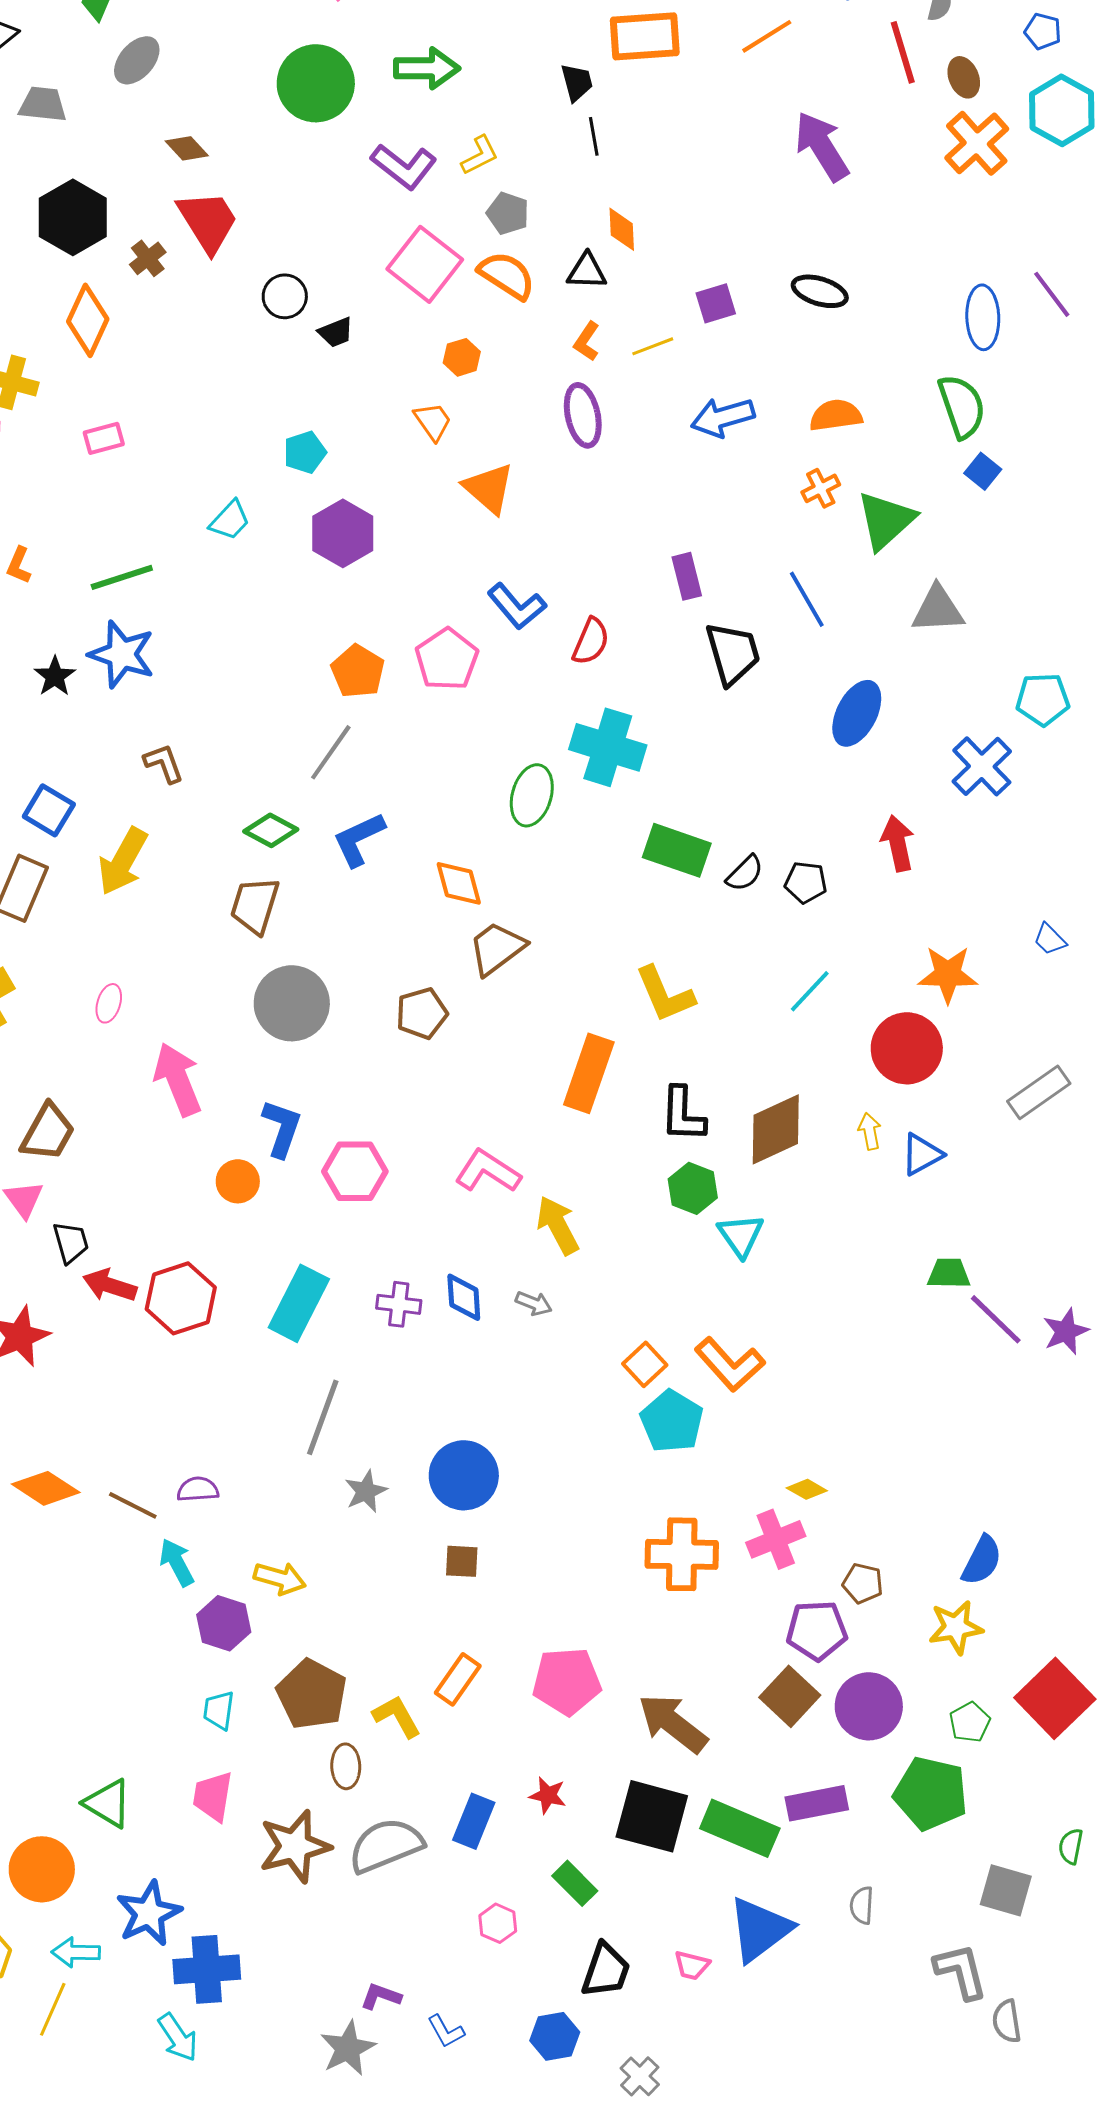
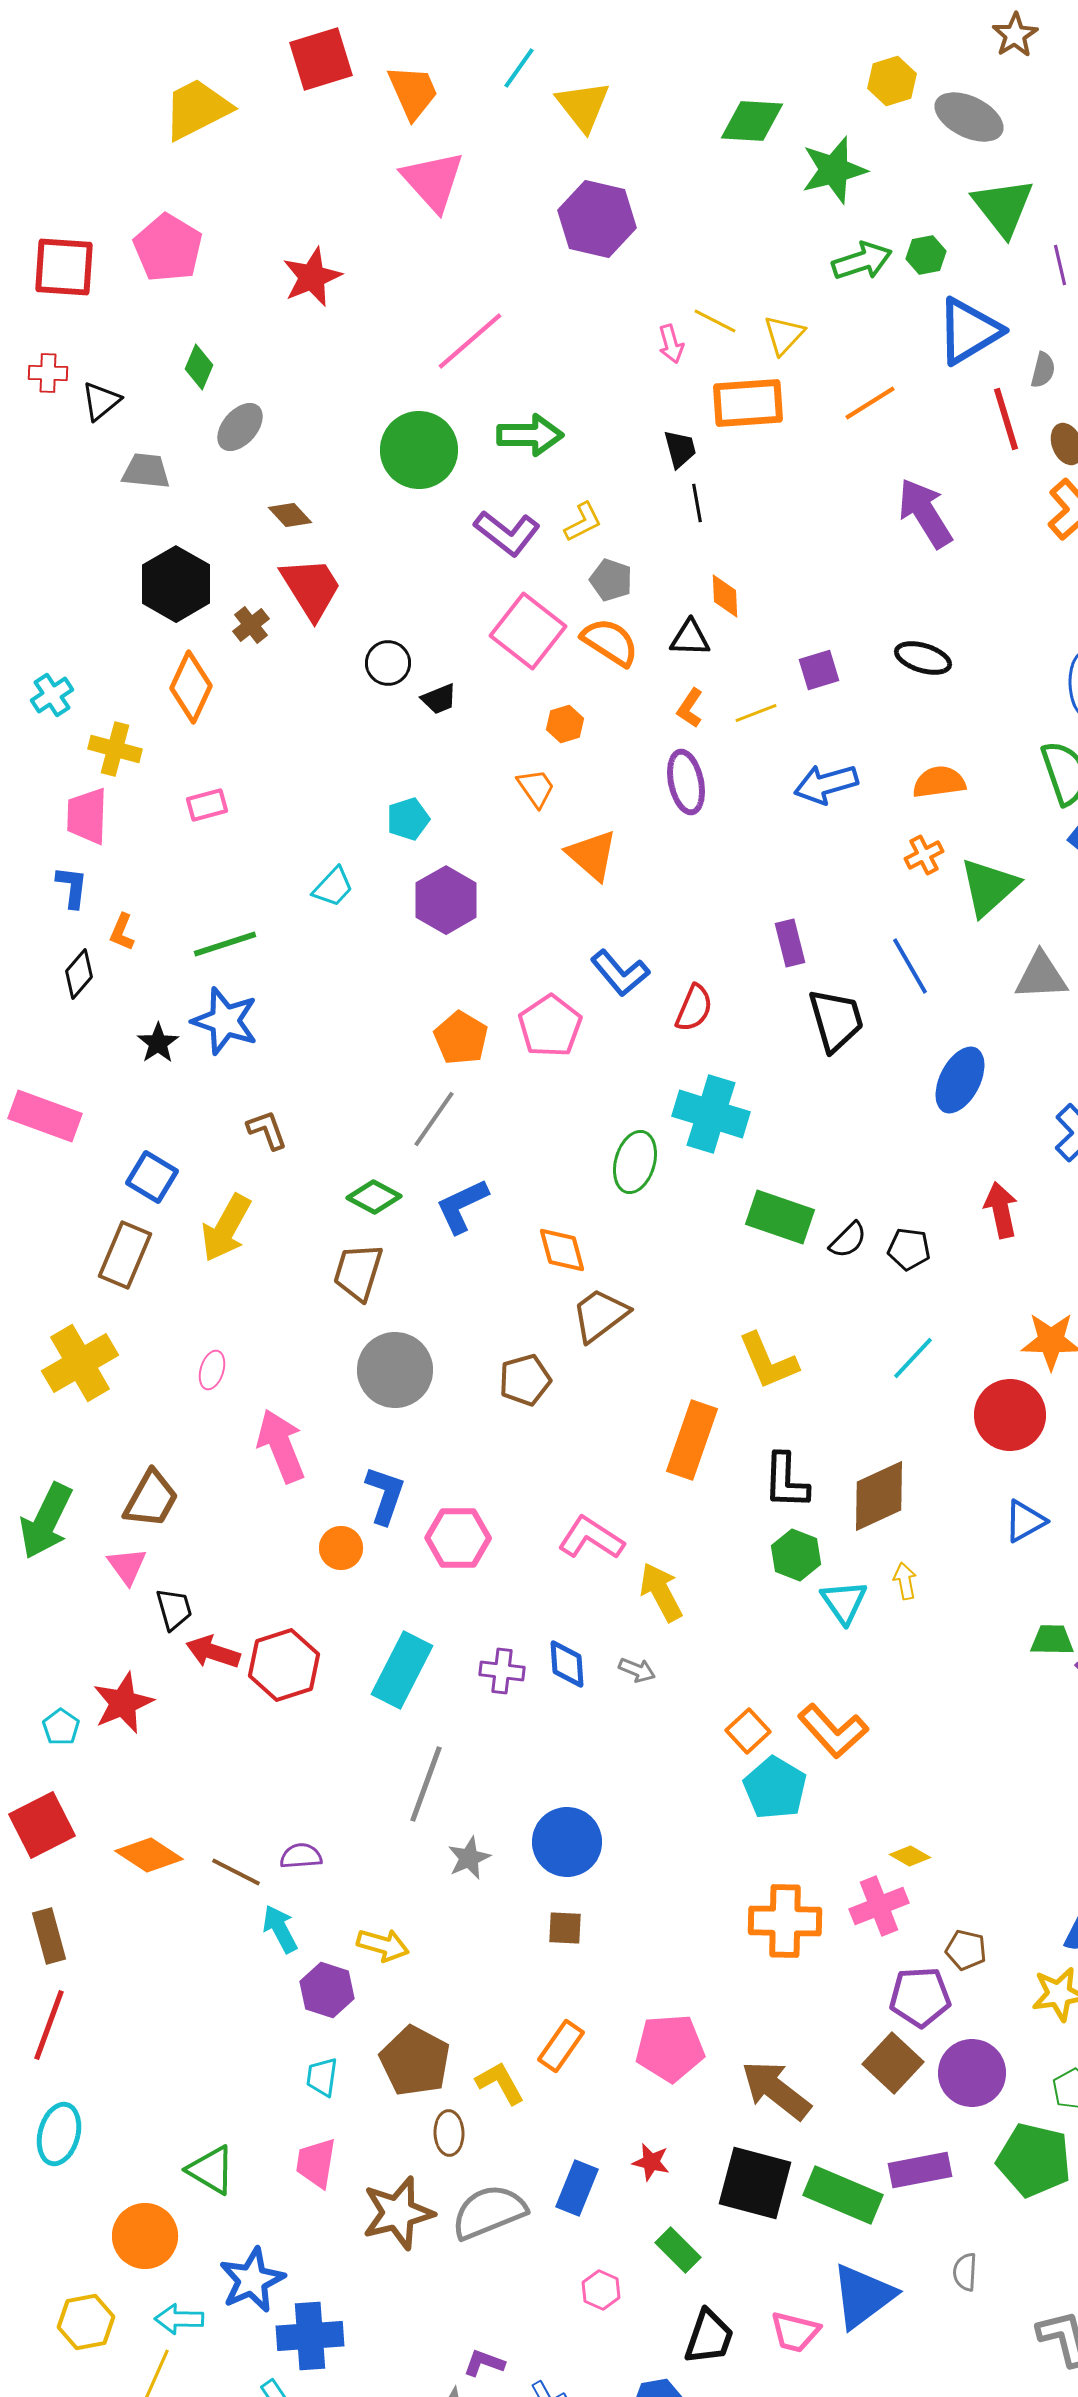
yellow arrow: (870, 1131) -> (905, 1581), moved
pink trapezoid: (692, 1965) -> (795, 2332), size x1.4

